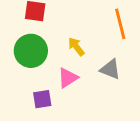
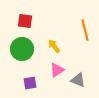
gray triangle: (110, 69) -> (78, 80), moved
pink triangle: (68, 78) -> (57, 70), moved

